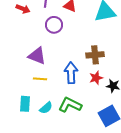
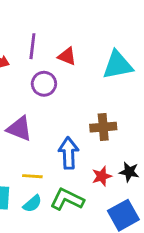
red star: (96, 78) -> (102, 176), moved
yellow line: (40, 79) -> (32, 176), moved

